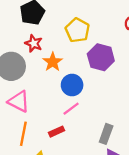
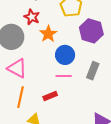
pink line: (71, 109) -> (64, 76), turned 35
gray rectangle: (106, 134) -> (93, 71), moved

